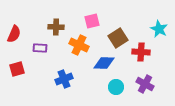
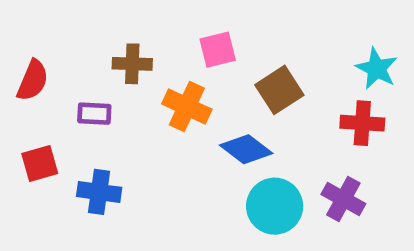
red cross: (141, 52) -> (362, 123), moved
blue diamond: (104, 63) -> (246, 149), turned 35
blue cross: (64, 79) -> (99, 192), moved, turned 30
cyan circle: (116, 87) -> (275, 206), size x1.5

